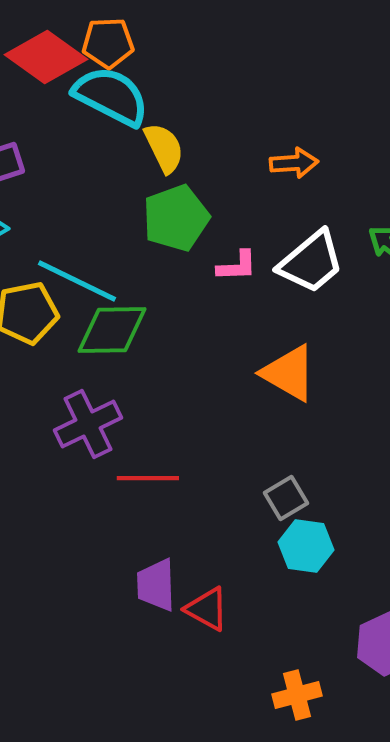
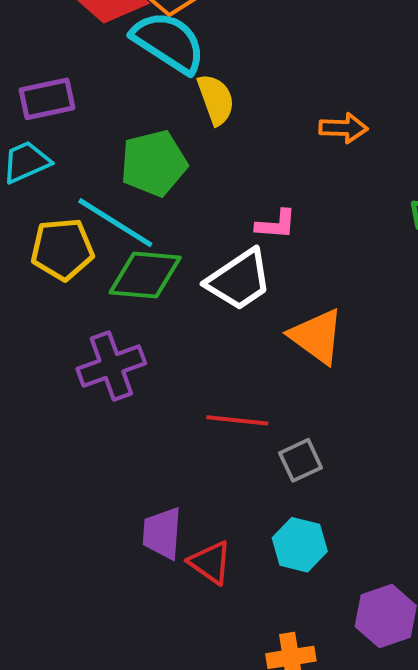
green pentagon: (176, 218) -> (154, 163), moved
white trapezoid: (311, 262) -> (239, 280), moved
red line: (148, 478) -> (237, 420), moved
cyan hexagon: (306, 546) -> (300, 545), moved

